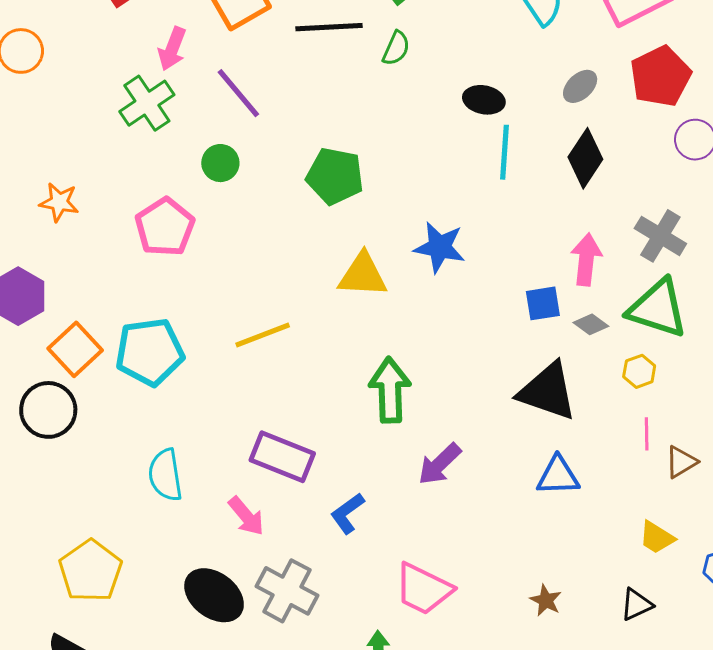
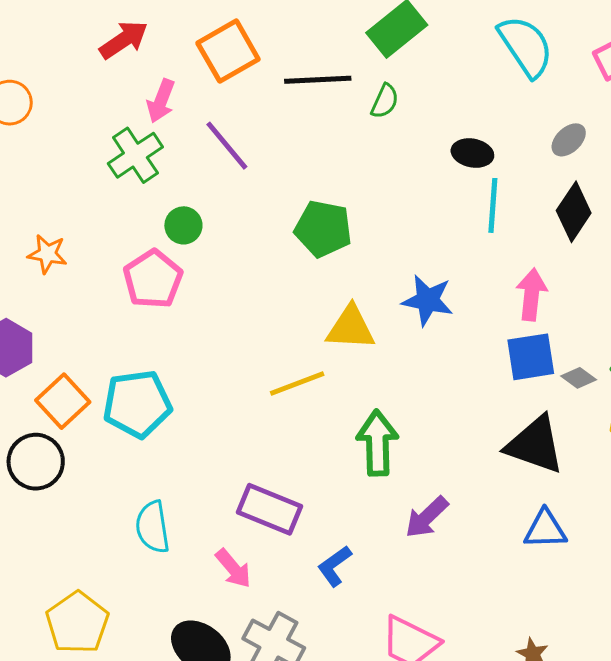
green circle: (220, 163) -> (183, 225), moved
pink arrow: (586, 260) -> (531, 295), moved
blue square: (543, 303) -> (531, 357), size x1.4
yellow line: (263, 335) -> (297, 383), moved

